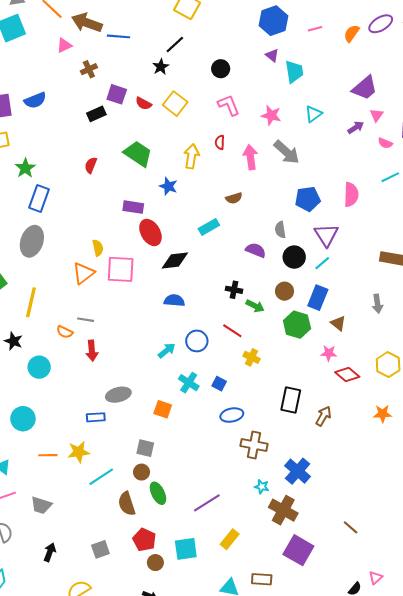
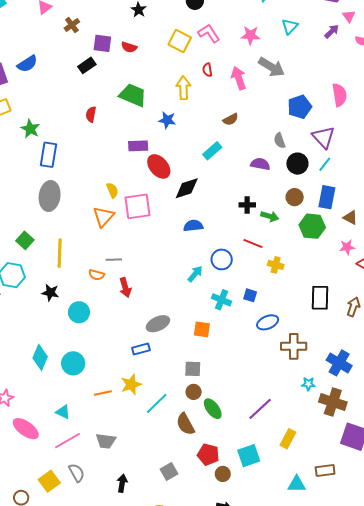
yellow square: (175, 104) -> (180, 41), moved

